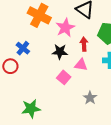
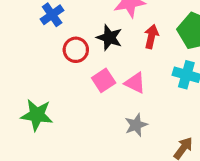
pink triangle: (81, 65) -> (135, 83), moved
red circle: (10, 66) -> (76, 50), moved

